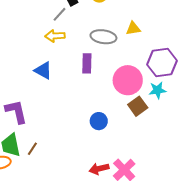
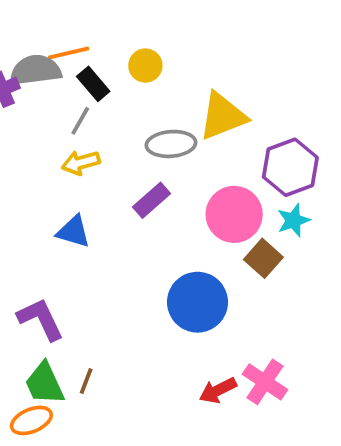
yellow triangle: (133, 28) -> (223, 116), size x1.8
purple rectangle: (87, 63) -> (151, 200), turned 60
blue circle: (99, 121) -> (197, 302), size x1.8

